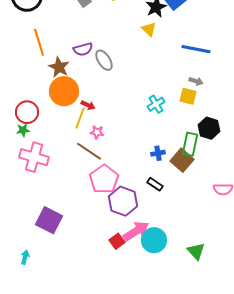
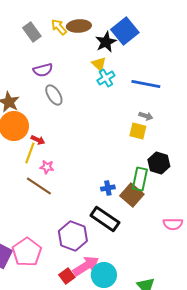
purple semicircle: (83, 49) -> (43, 70), moved
cyan cross: (156, 104) -> (106, 78), moved
pink pentagon: (104, 179) -> (27, 252), moved
black rectangle: (155, 184) -> (105, 219), size x1.8

